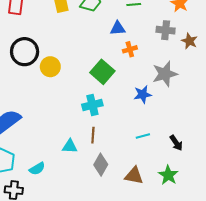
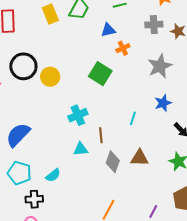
blue star: (143, 94) -> (163, 103), moved
cyan cross: (92, 105) -> (78, 115), moved
cyan line: (143, 136) -> (133, 118), moved, turned -48
brown triangle: (134, 176) -> (140, 158), moved

